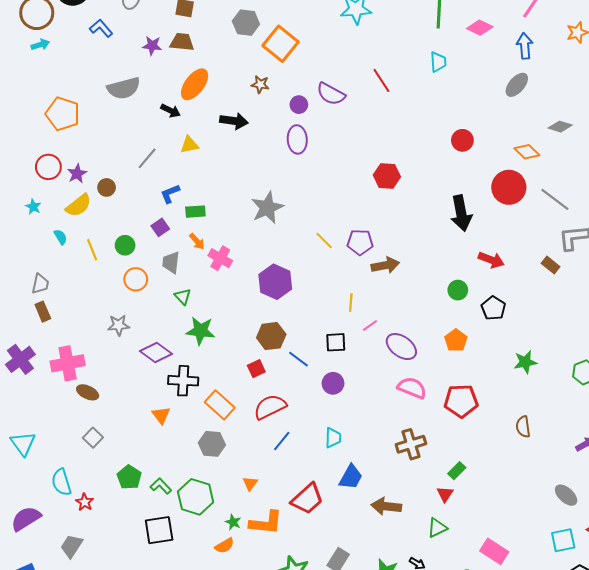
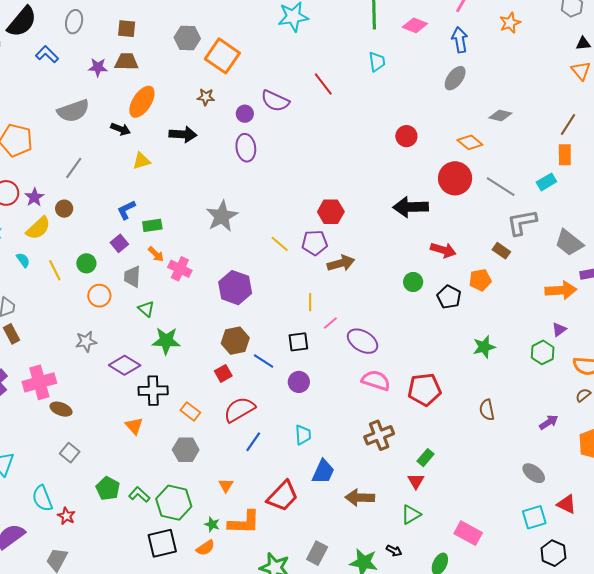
gray line: (147, 158) -> (74, 168), moved
red hexagon: (387, 176) -> (331, 212), moved
black arrow: (461, 213) -> (411, 207), turned 104
orange pentagon: (456, 340) -> (480, 280), moved, turned 30
orange rectangle: (220, 405) -> (190, 411), size x0.7
black square: (159, 530) -> (162, 543), moved

